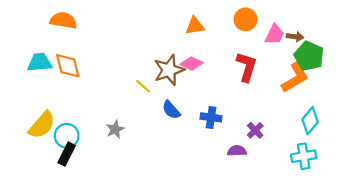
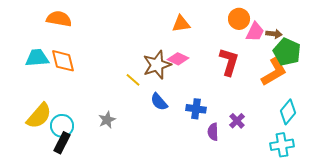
orange circle: (245, 19) -> (239, 19), moved
purple semicircle: (237, 151) -> (213, 132), moved, turned -90

